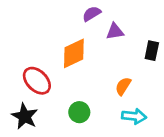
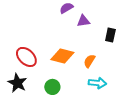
orange diamond: (74, 53) -> (62, 56), moved, turned 40
green circle: (79, 112) -> (52, 87), moved

